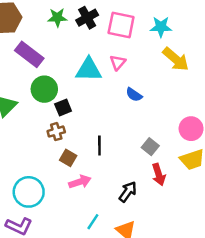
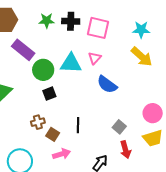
black cross: (87, 18) -> (71, 21), turned 30
cyan star: (161, 27) -> (141, 30), moved
green circle: (44, 89) -> (43, 70), moved
blue semicircle: (134, 95) -> (107, 85), size x1.5
brown cross: (56, 132) -> (38, 122), moved

